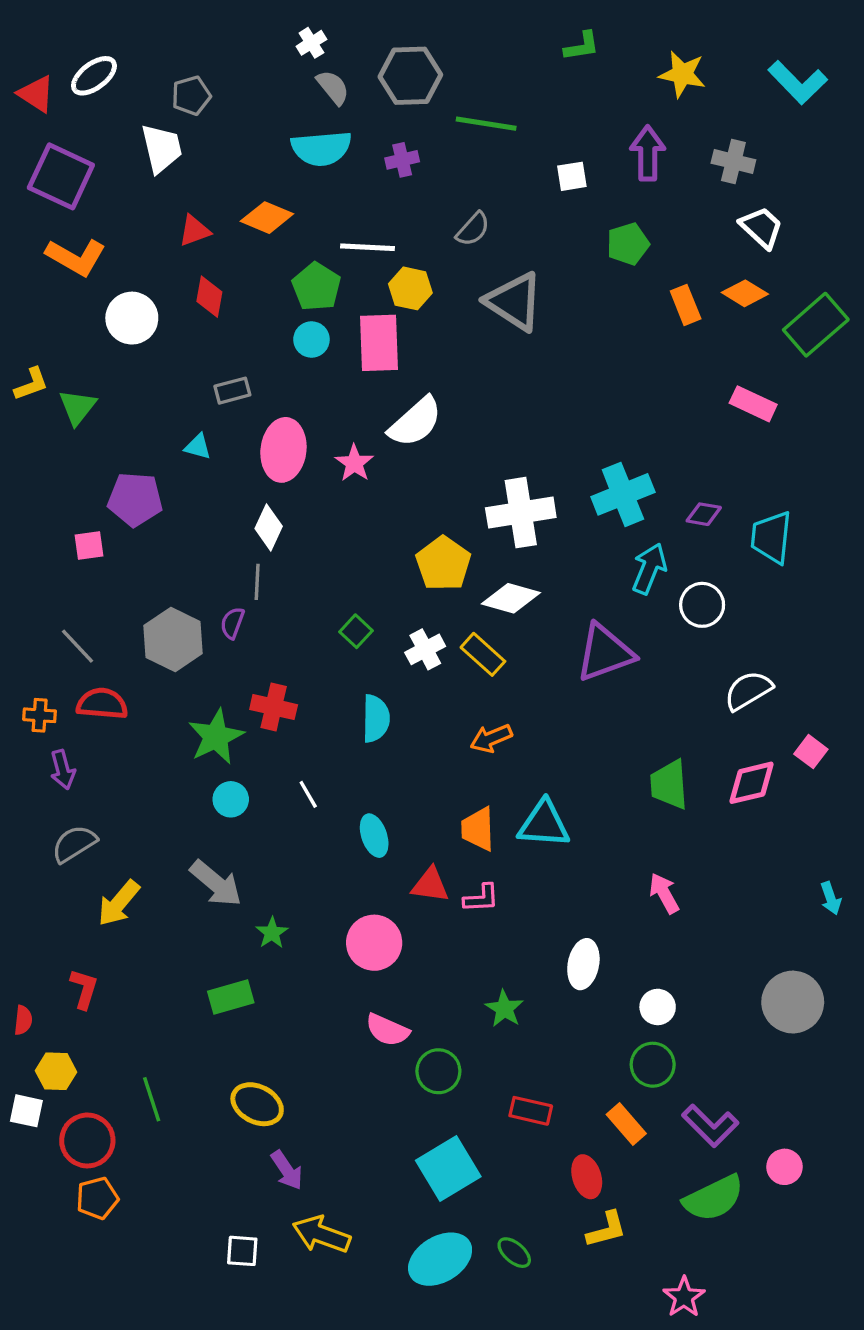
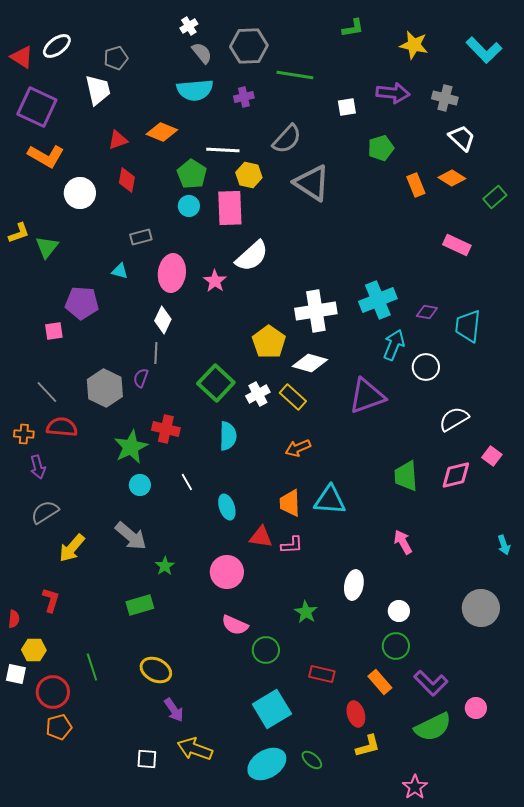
purple arrow: (648, 153) -> (393, 93), turned 96
gray semicircle: (473, 229) -> (287, 139), size x1.4
green rectangle: (816, 325) -> (495, 197), size x0.6
green square: (356, 631) -> (216, 383), size x1.8

